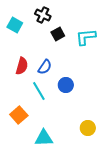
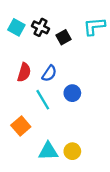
black cross: (43, 15) -> (41, 27), moved
cyan L-shape: (86, 37) -> (94, 26), moved
yellow circle: (88, 128) -> (72, 151), moved

